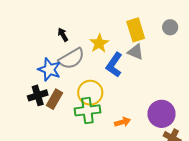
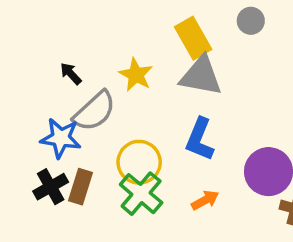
gray triangle: (136, 52) -> (201, 76), size x1.5
blue L-shape: (114, 65) -> (200, 139), moved
green cross: (87, 110) -> (141, 194), turned -30

